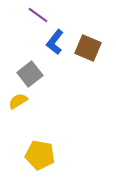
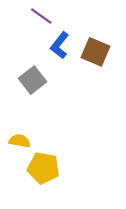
yellow semicircle: (18, 101) -> (20, 141), moved, turned 42

